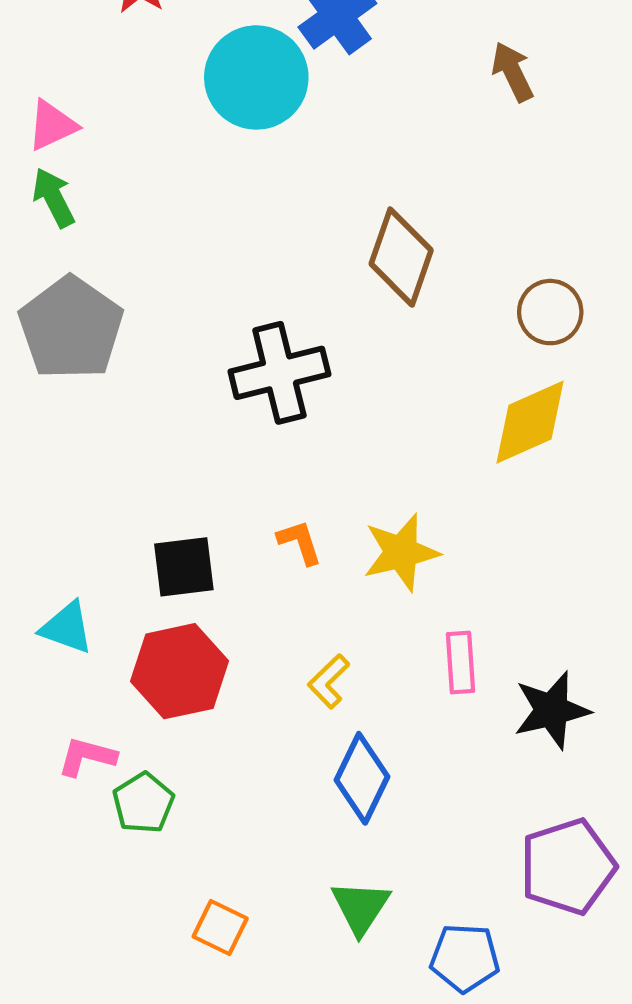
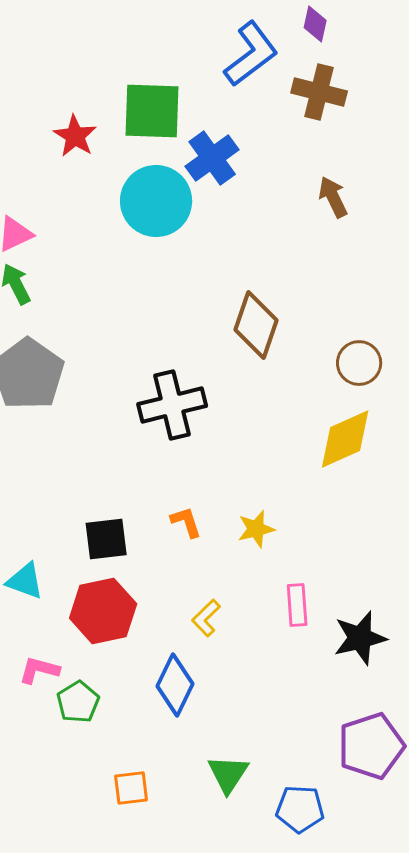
yellow star: (401, 552) -> (256, 529), size x0.7
blue diamond: (362, 778) -> (175, 685), moved
orange square: (220, 927) -> (131, 788), turned -33

